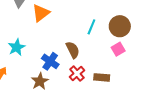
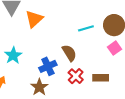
cyan line: (91, 27) -> (86, 28), turned 56
blue cross: (50, 61) -> (48, 66), turned 36

